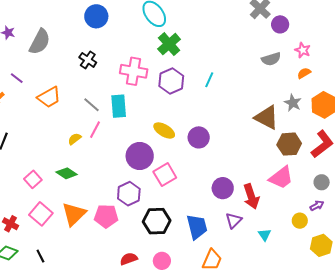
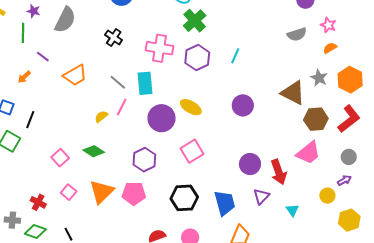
purple circle: (199, 137) -> (243, 105), moved
purple circle: (140, 156) -> (161, 118), moved
purple hexagon: (129, 194) -> (144, 160), moved
pink square: (41, 214) -> (69, 192), size x0.7

